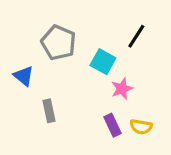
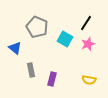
pink star: (122, 89) -> (88, 44), moved
purple rectangle: (112, 125) -> (52, 79), moved, turned 40

